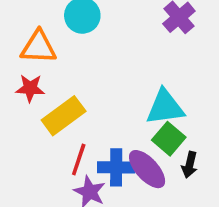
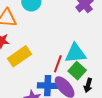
red line: (79, 159) -> (58, 64), moved

